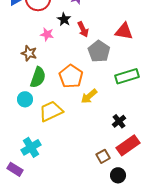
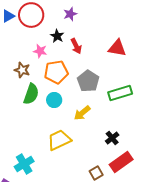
gray pentagon: (99, 51) -> (88, 81), moved
orange pentagon: (71, 76) -> (56, 72), moved, turned 30
cyan circle: (25, 99) -> (54, 100), moved
yellow trapezoid: (51, 111) -> (59, 140), moved

